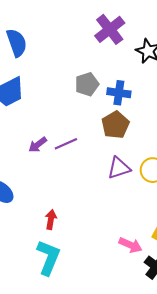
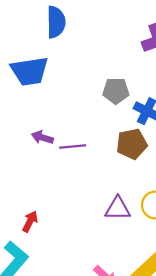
purple arrow: (38, 145) -> (42, 137), turned 36
purple triangle: (119, 168) -> (118, 208), moved

